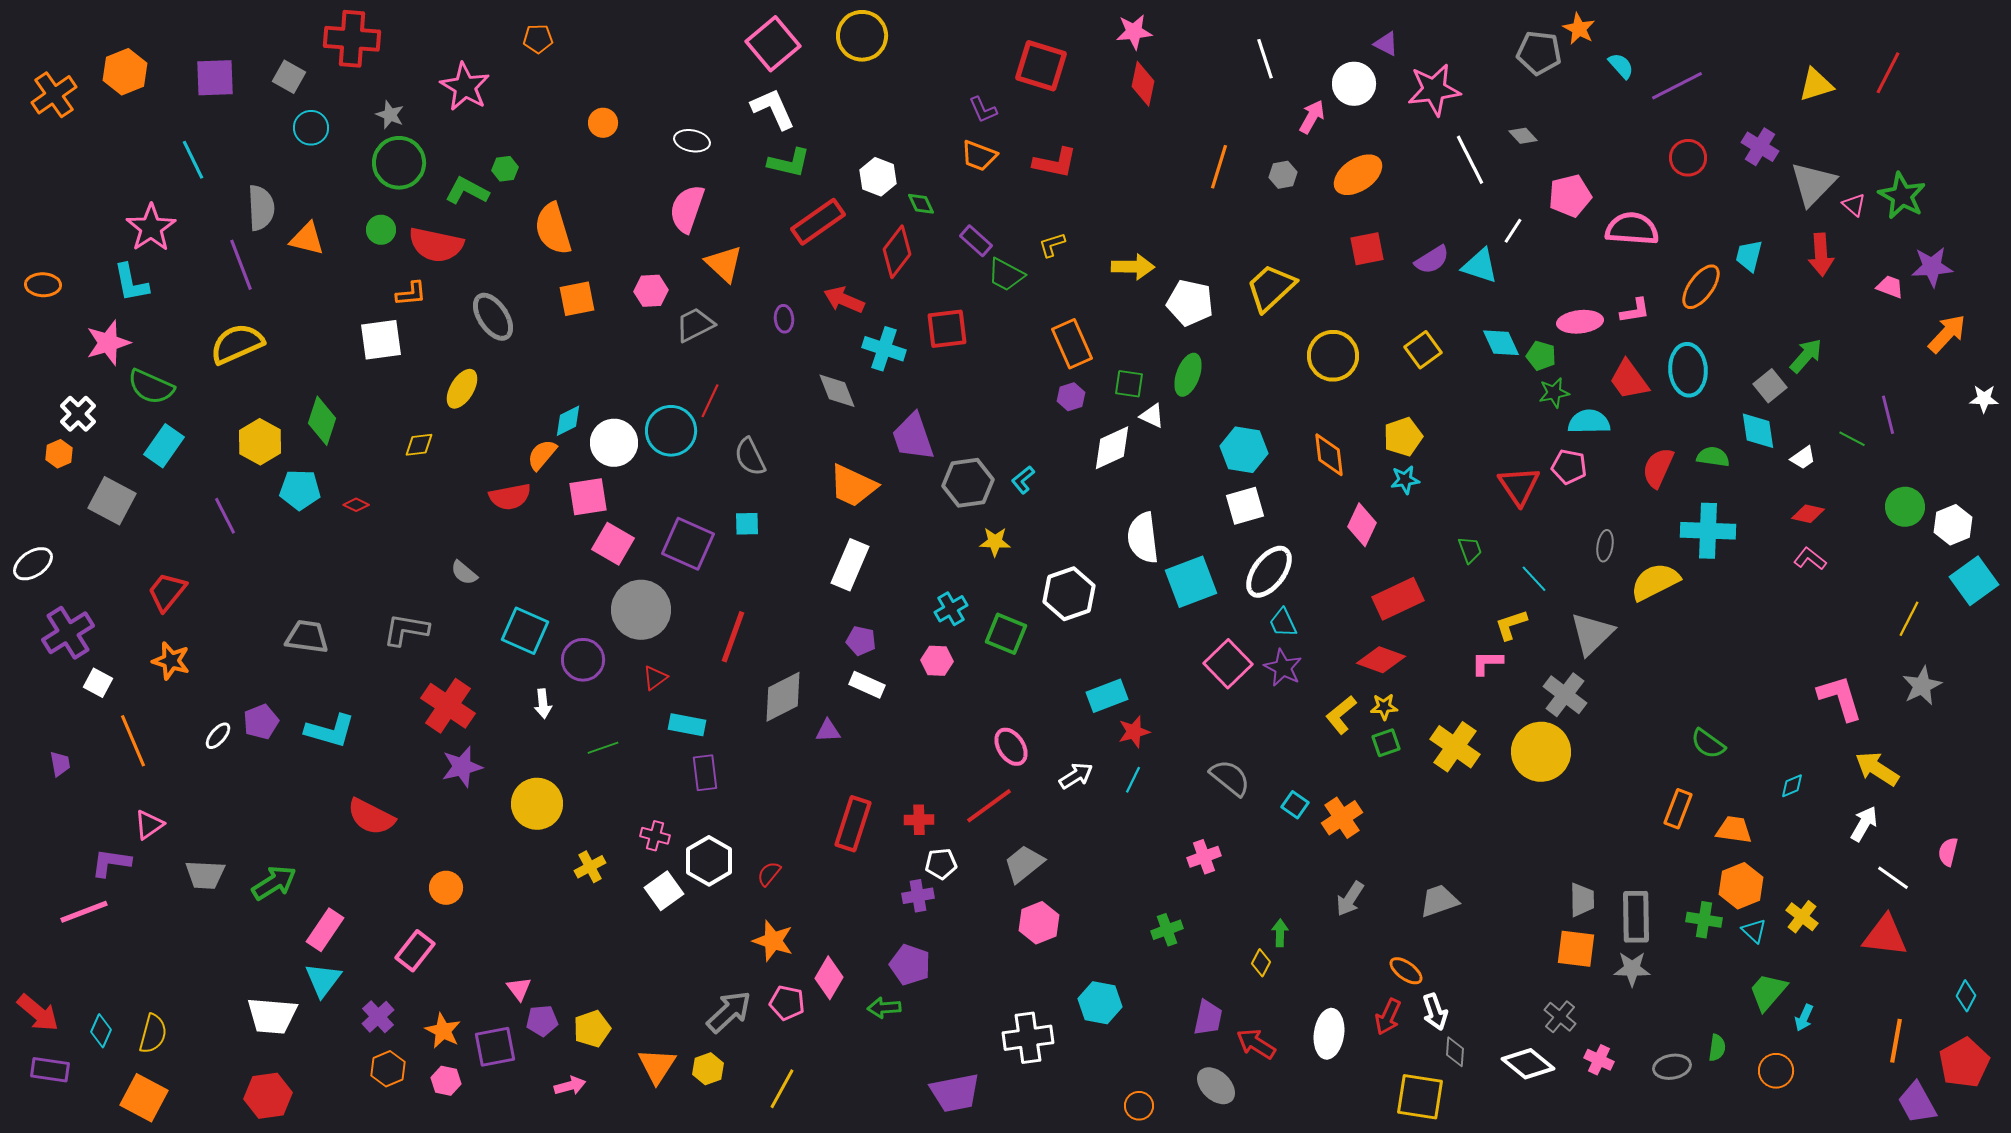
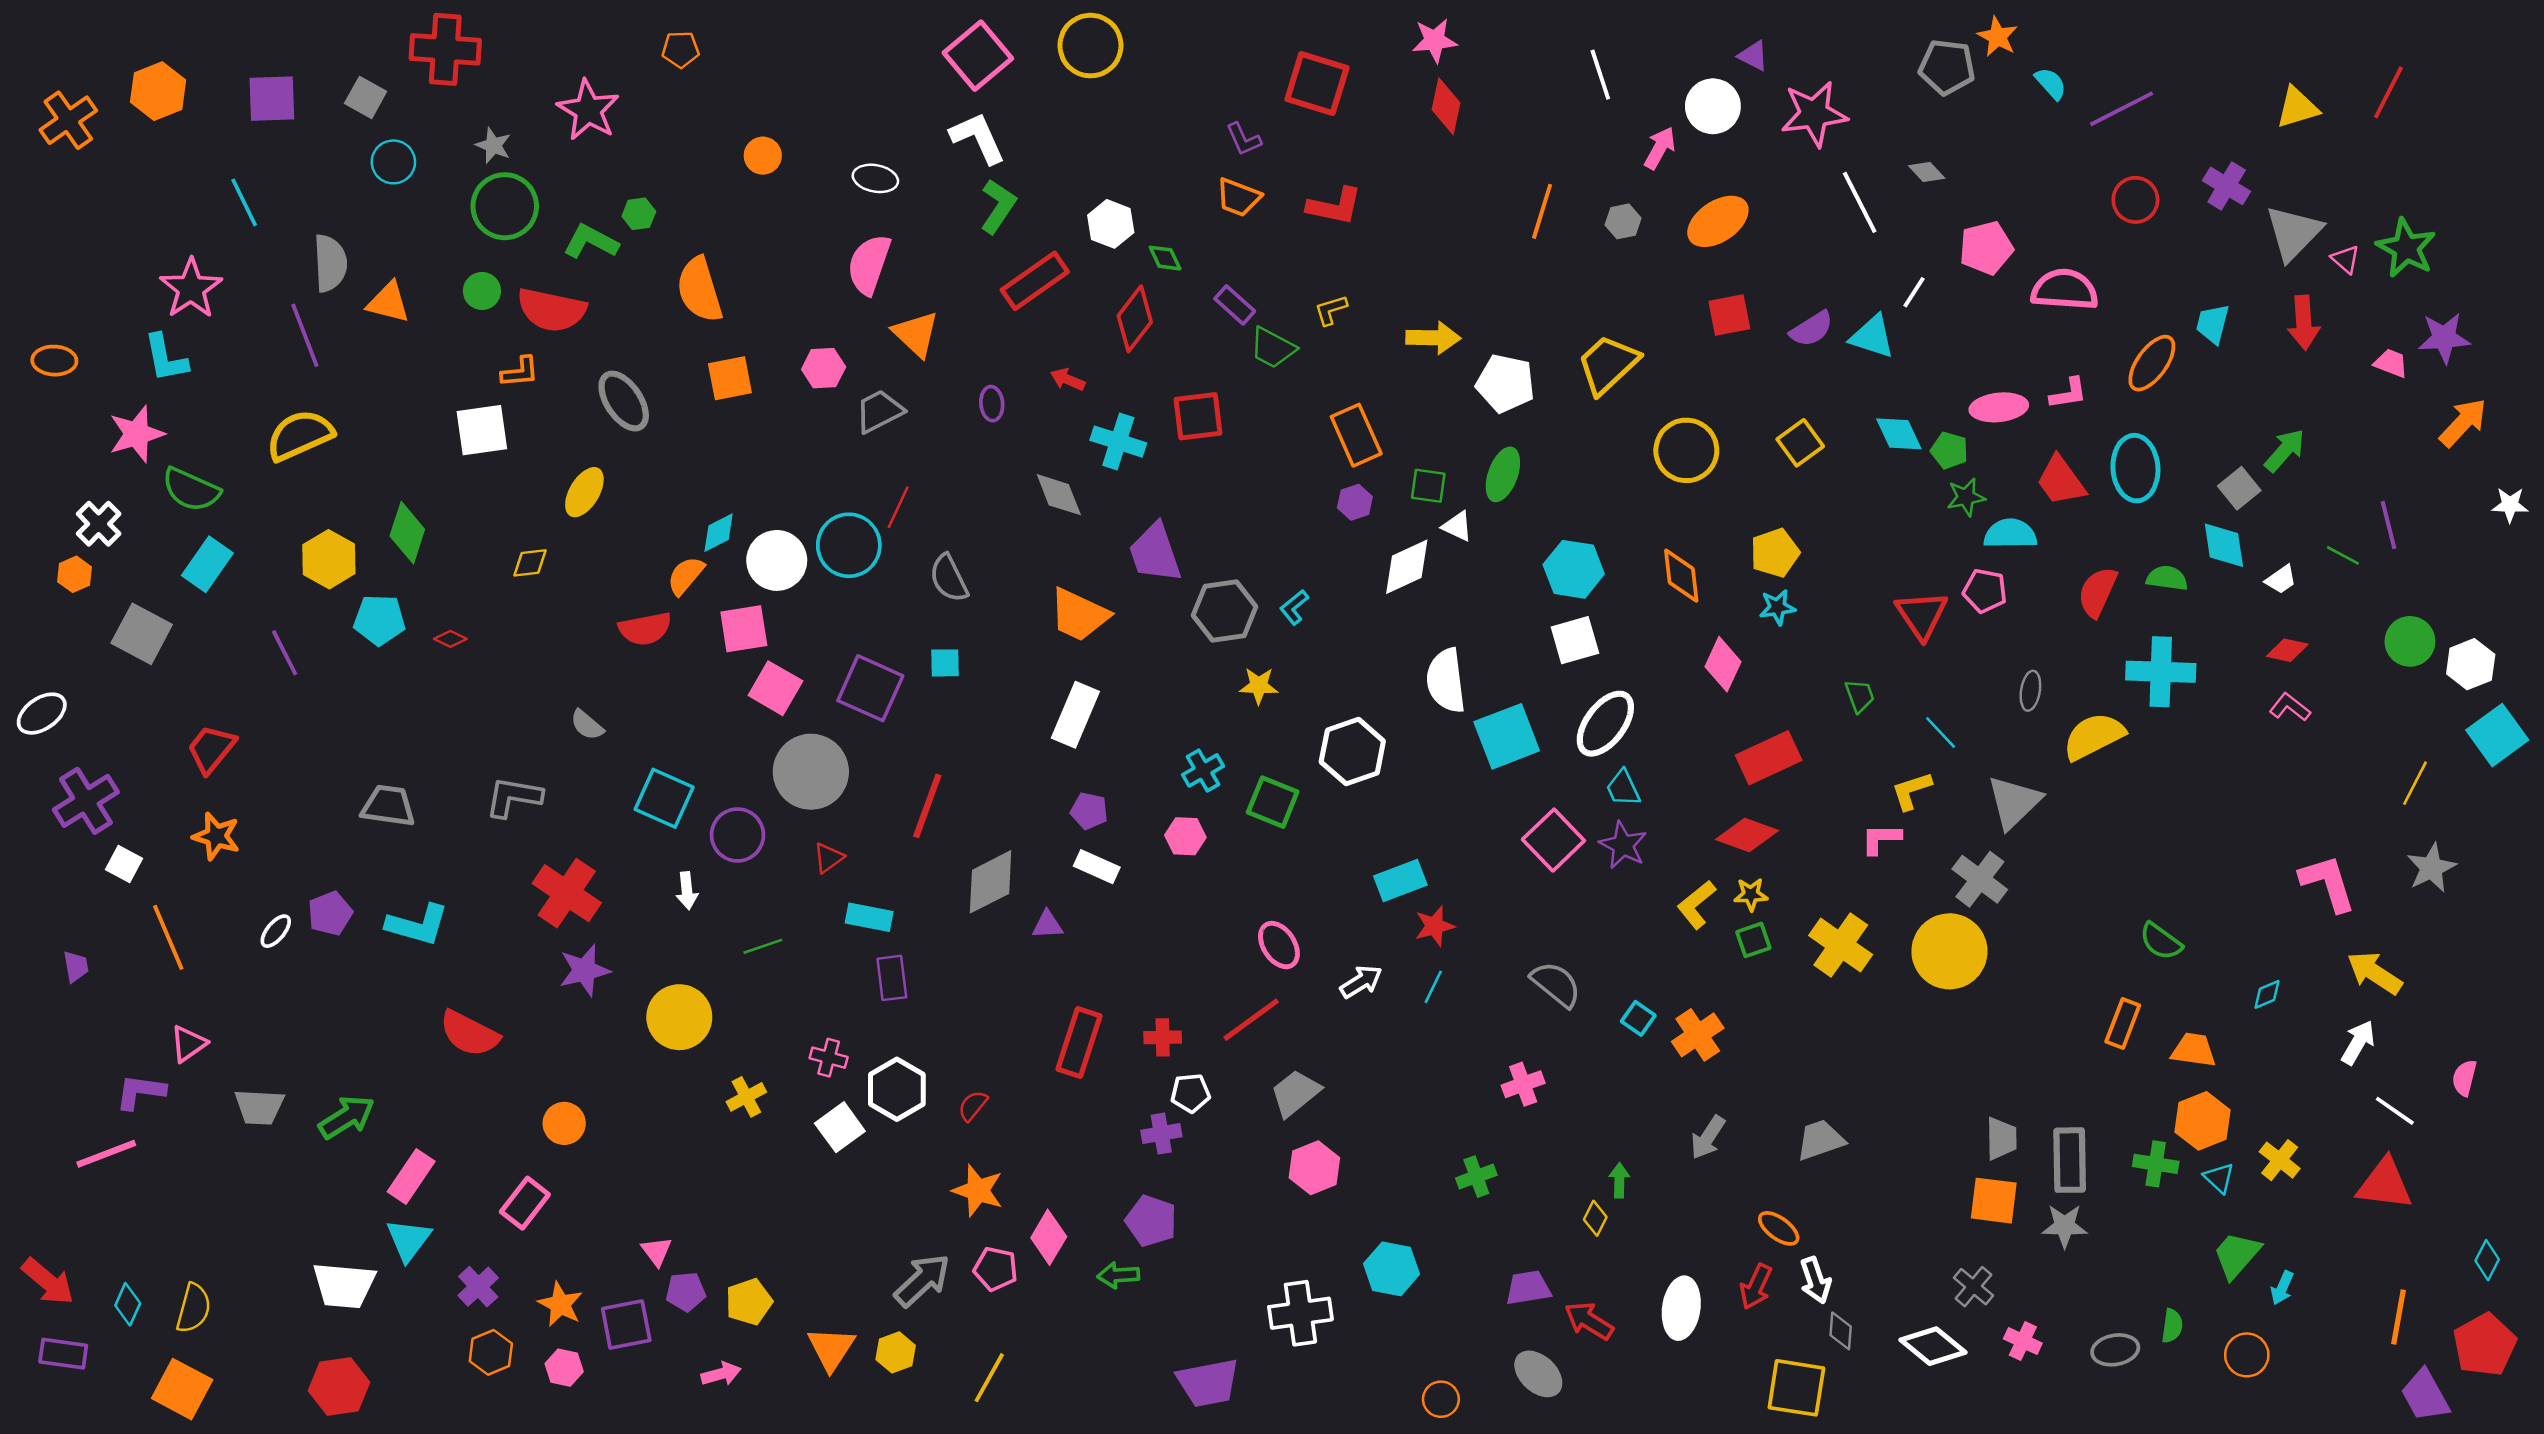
green L-shape: (789, 163) -> (998, 206), turned -69
red arrow: (844, 300) -> (1068, 380), size x0.7
purple trapezoid: (1208, 1018) -> (1528, 1288), turned -111

